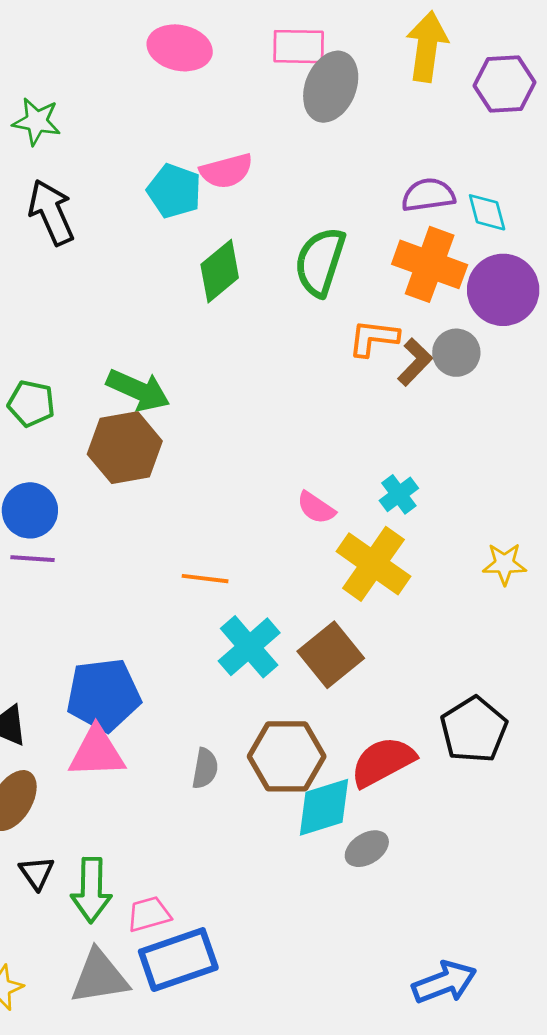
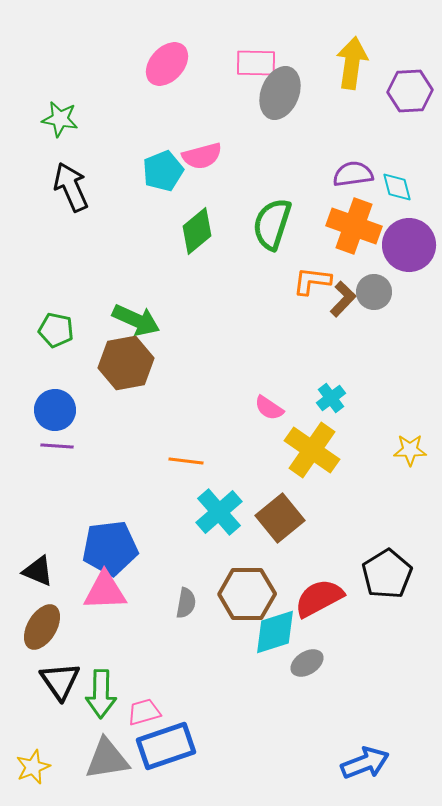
pink ellipse: (180, 48) -> (167, 64), turned -60
cyan pentagon: (174, 191) -> (163, 171), turned 30
black triangle: (37, 873) -> (60, 681), size x1.5

